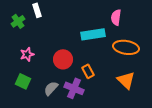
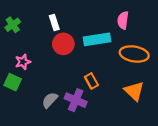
white rectangle: (37, 10) -> (54, 22), moved
red circle: (63, 59) -> (63, 44), moved
green square: (23, 81) -> (13, 82), moved

